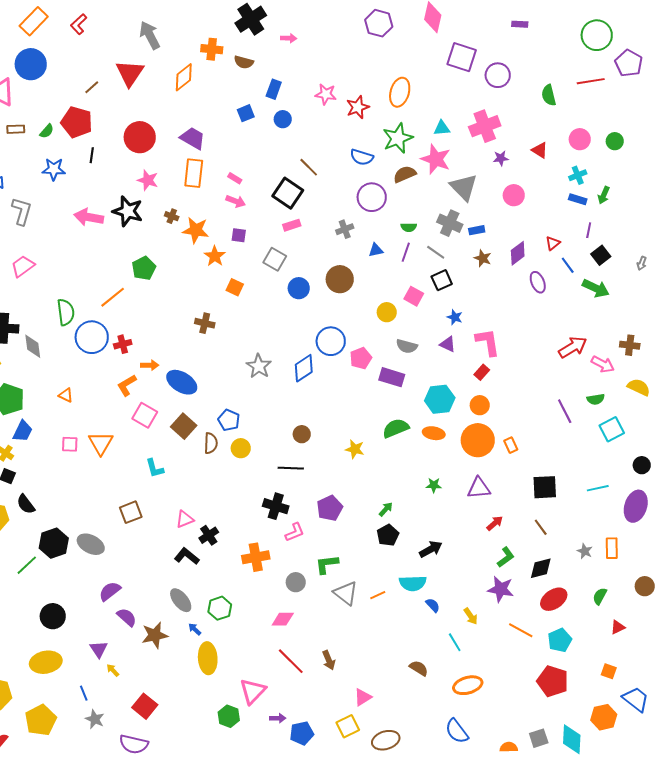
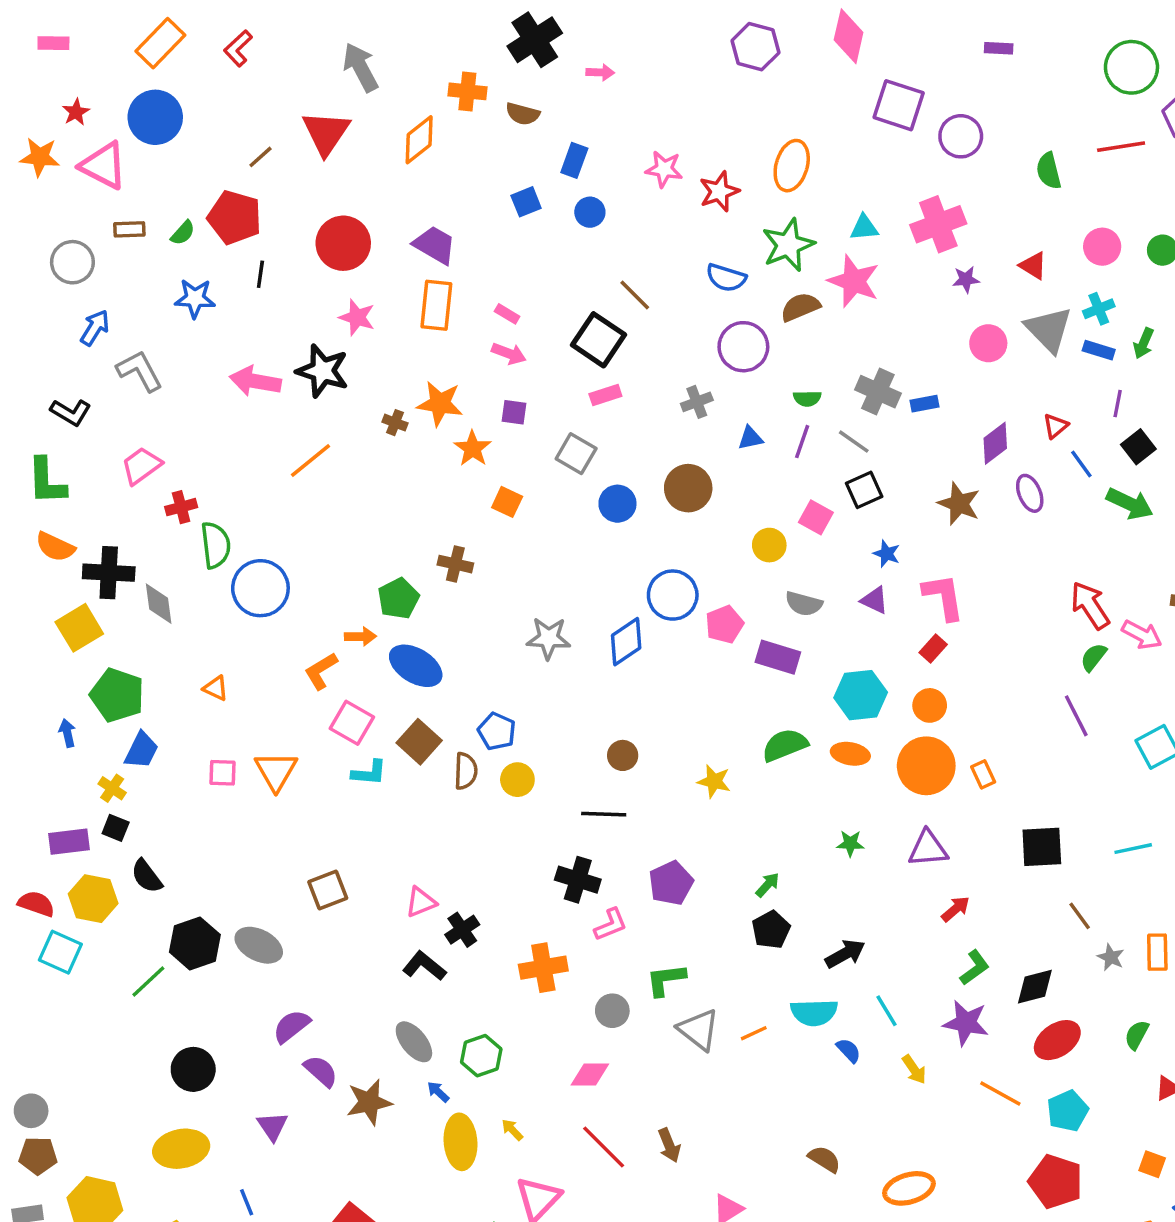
gray triangle: (464, 187) -> (1049, 329), moved
gray L-shape: (22, 211) -> (140, 371), turned -44
brown cross: (172, 216) -> (395, 423), moved
brown star: (483, 258) -> (959, 504), moved, size x1.4
green pentagon: (144, 268) -> (398, 599), moved
orange line: (113, 297) -> (310, 461), moved
red cross: (123, 344) -> (181, 507), moved
red arrow: (573, 347) -> (1090, 605), turned -92
gray star: (259, 366) -> (548, 638), turned -30
green semicircle: (596, 399) -> (1094, 657), moved, turned 138
cyan L-shape: (155, 468) -> (369, 773), moved, turned -70
brown line: (541, 527) -> (1080, 916), moved
cyan line: (455, 642) -> (887, 1011), moved
yellow arrow: (113, 670) -> (512, 1130), moved

